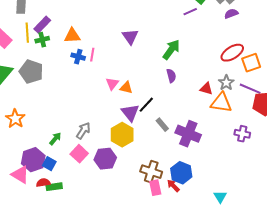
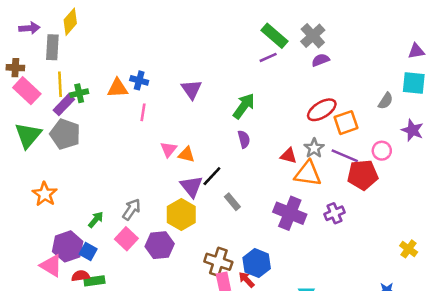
purple rectangle: (42, 25) -> (64, 105), moved
blue cross: (78, 57) -> (139, 80), moved
purple cross: (188, 134) -> (290, 213), moved
purple cross: (242, 134) -> (335, 213), turned -35

